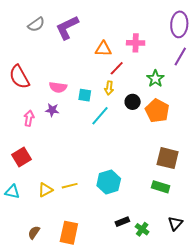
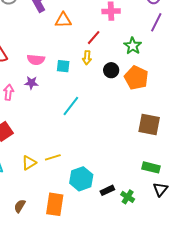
orange triangle: (103, 49) -> (63, 20), moved
cyan line: (100, 116) -> (71, 106), moved
cyan hexagon: (109, 182) -> (81, 179), moved
green rectangle: (161, 187) -> (151, 167), moved

